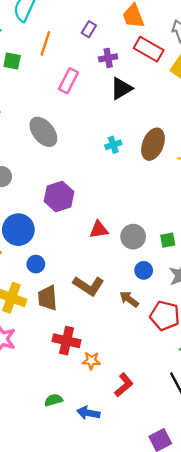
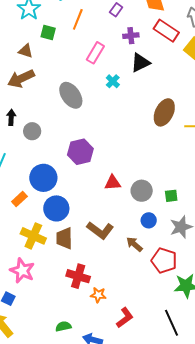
cyan cross: (113, 145) -> (113, 81), moved, turned -32
blue circle: (36, 264) -> (56, 208), size x1.6

